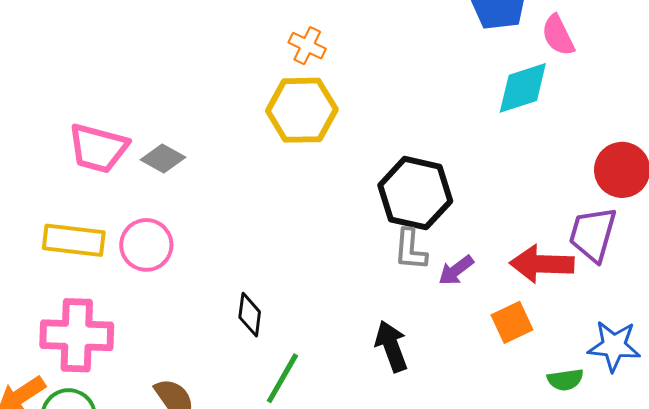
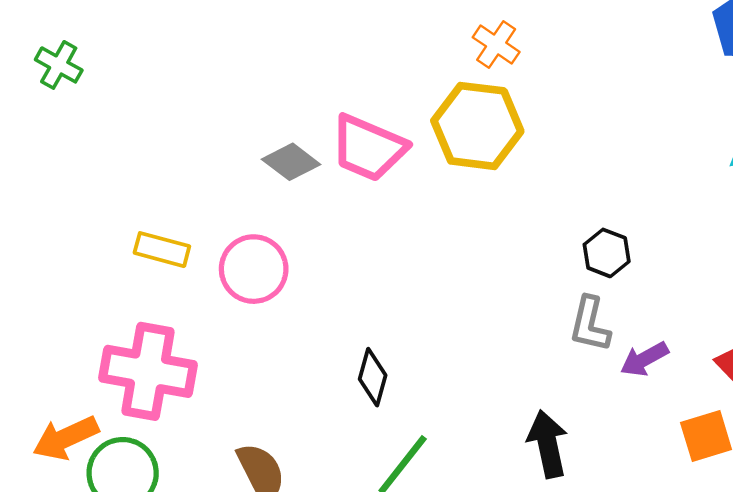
pink trapezoid: (98, 148) -> (368, 148), moved
black hexagon: (415, 193) -> (607, 253), size x0.5
yellow rectangle: (74, 240) -> (162, 250), size x0.7

